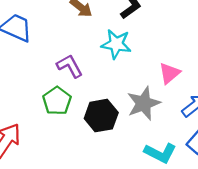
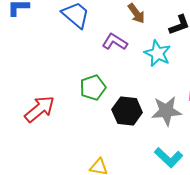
purple L-shape: (70, 66) -> (115, 42), moved, turned -45

